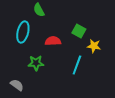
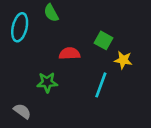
cyan ellipse: (23, 32) -> (20, 27), moved

